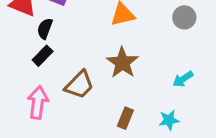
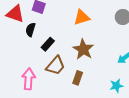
black rectangle: (43, 56) -> (48, 44), moved
brown rectangle: (125, 118) -> (78, 78), moved

